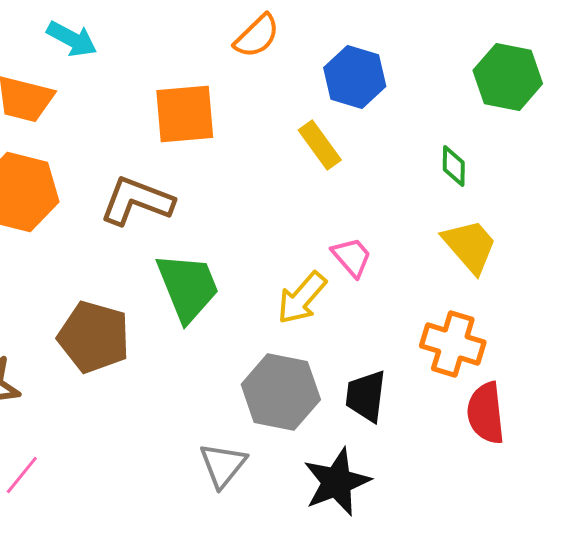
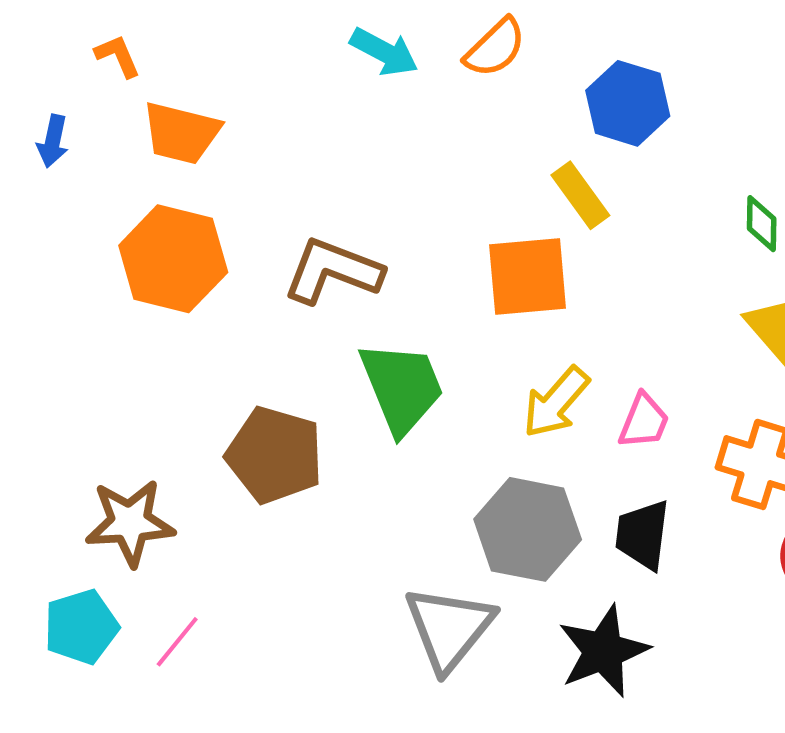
cyan arrow: (72, 39) -> (384, 52), moved
orange square: (185, 114) -> (528, 276), moved
pink trapezoid: (352, 257) -> (644, 421), moved, turned 63
gray triangle: (223, 465) -> (449, 628), size x1.4

